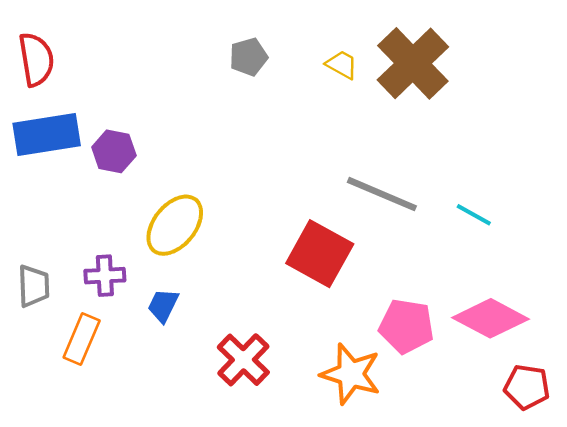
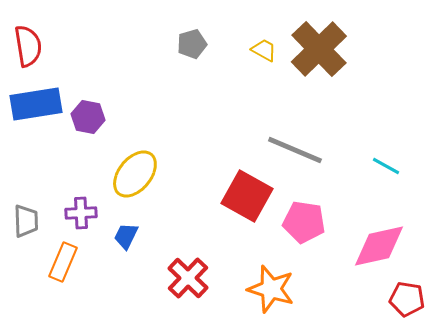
cyan line: (474, 215) -> (386, 166), moved
pink diamond: (491, 318) -> (379, 246), turned -40
pink pentagon: (406, 326) -> (304, 222), moved

